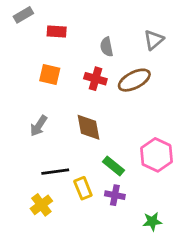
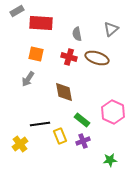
red rectangle: (57, 32) -> (41, 23), size x1.6
brown ellipse: (134, 80) -> (97, 58), turned 45
gray arrow: (39, 126) -> (28, 79), moved
purple cross: (115, 195) -> (83, 141), turned -32
yellow cross: (41, 205) -> (20, 144), moved

